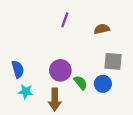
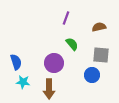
purple line: (65, 20) -> (66, 18), moved
brown semicircle: (102, 29) -> (99, 27), moved
green semicircle: (80, 83) -> (72, 44), moved

